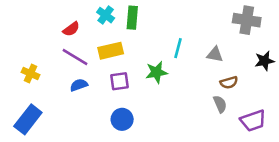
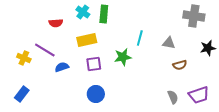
red semicircle: (71, 29) -> (56, 23), turned 32
purple line: (75, 57) -> (45, 50), moved
gray semicircle: (220, 104) -> (173, 97), moved
blue rectangle: (28, 119) -> (22, 94), size x0.7

